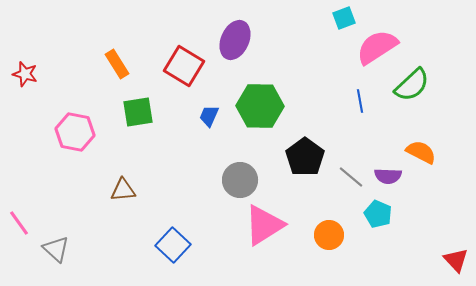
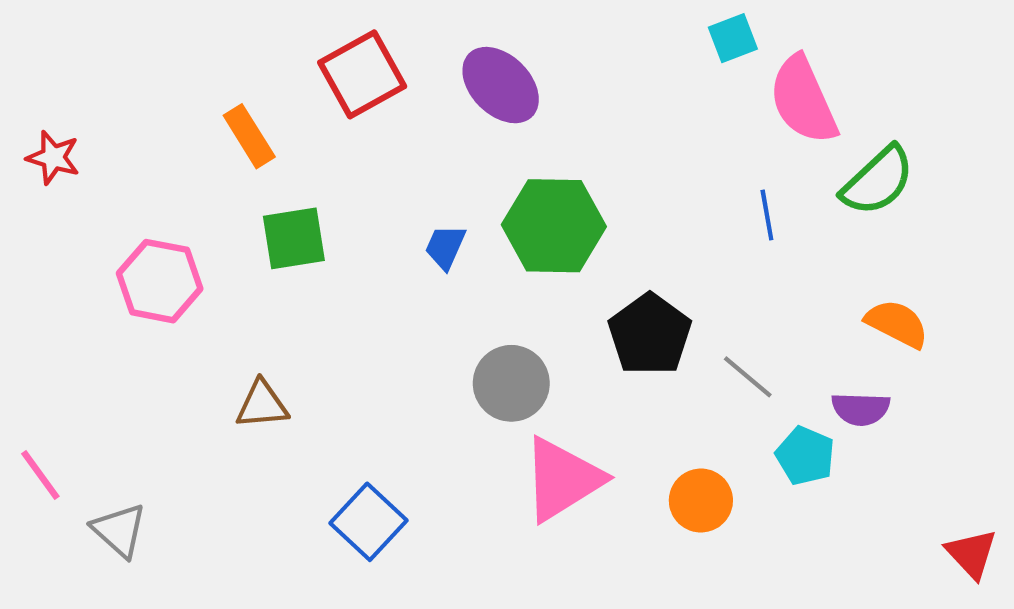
purple ellipse: (235, 40) -> (501, 85), turned -69
pink semicircle: (377, 47) -> (803, 100), turned -81
red square: (184, 66) -> (362, 74), moved, turned 30
purple semicircle: (388, 176) -> (861, 409), moved

